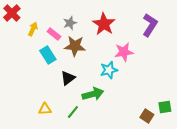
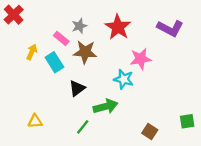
purple L-shape: (150, 25) -> (170, 28), turned 85
yellow arrow: (33, 29) -> (32, 52), moved
cyan star: (109, 70) -> (124, 79), turned 30
yellow triangle: (45, 109) -> (35, 121), moved
brown square: (147, 116) -> (150, 131), moved

